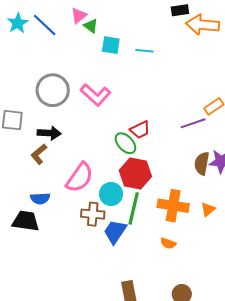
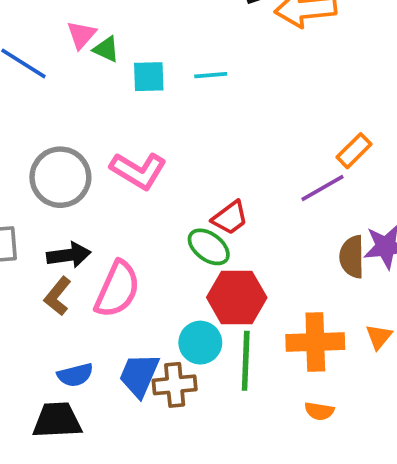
pink semicircle: (80, 178) -> (117, 289), moved
blue trapezoid: (115, 232) -> (139, 375), moved

